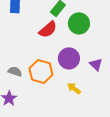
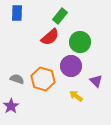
green circle: (79, 23) -> (80, 42), moved
purple triangle: (96, 64) -> (96, 81), moved

